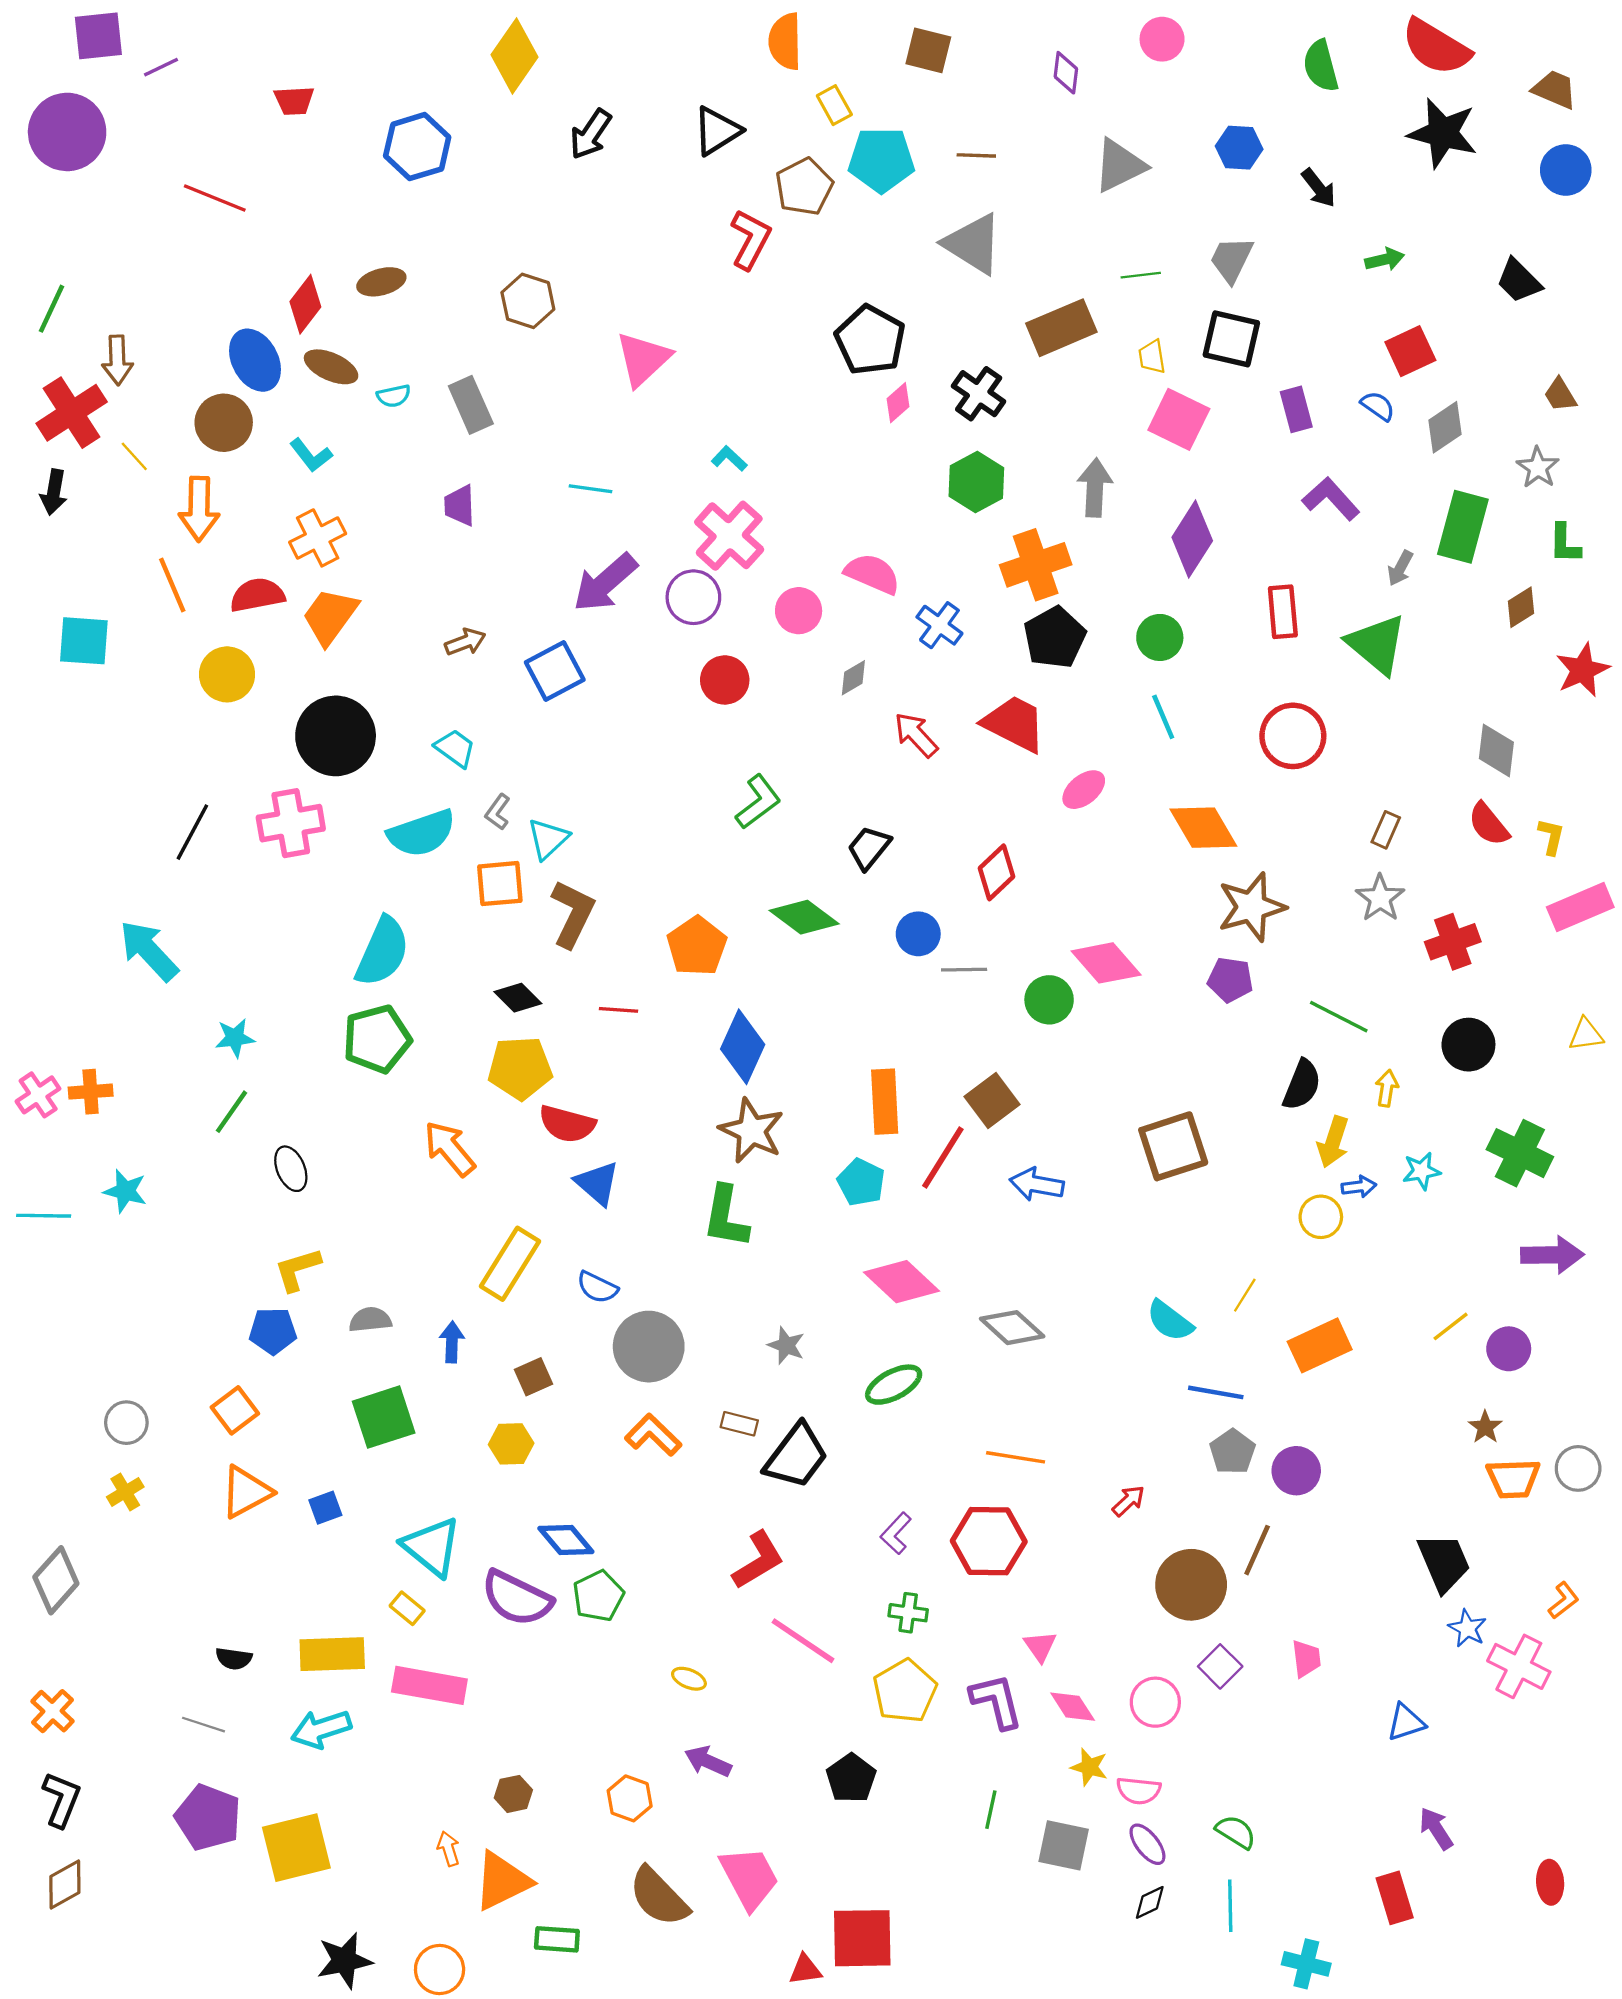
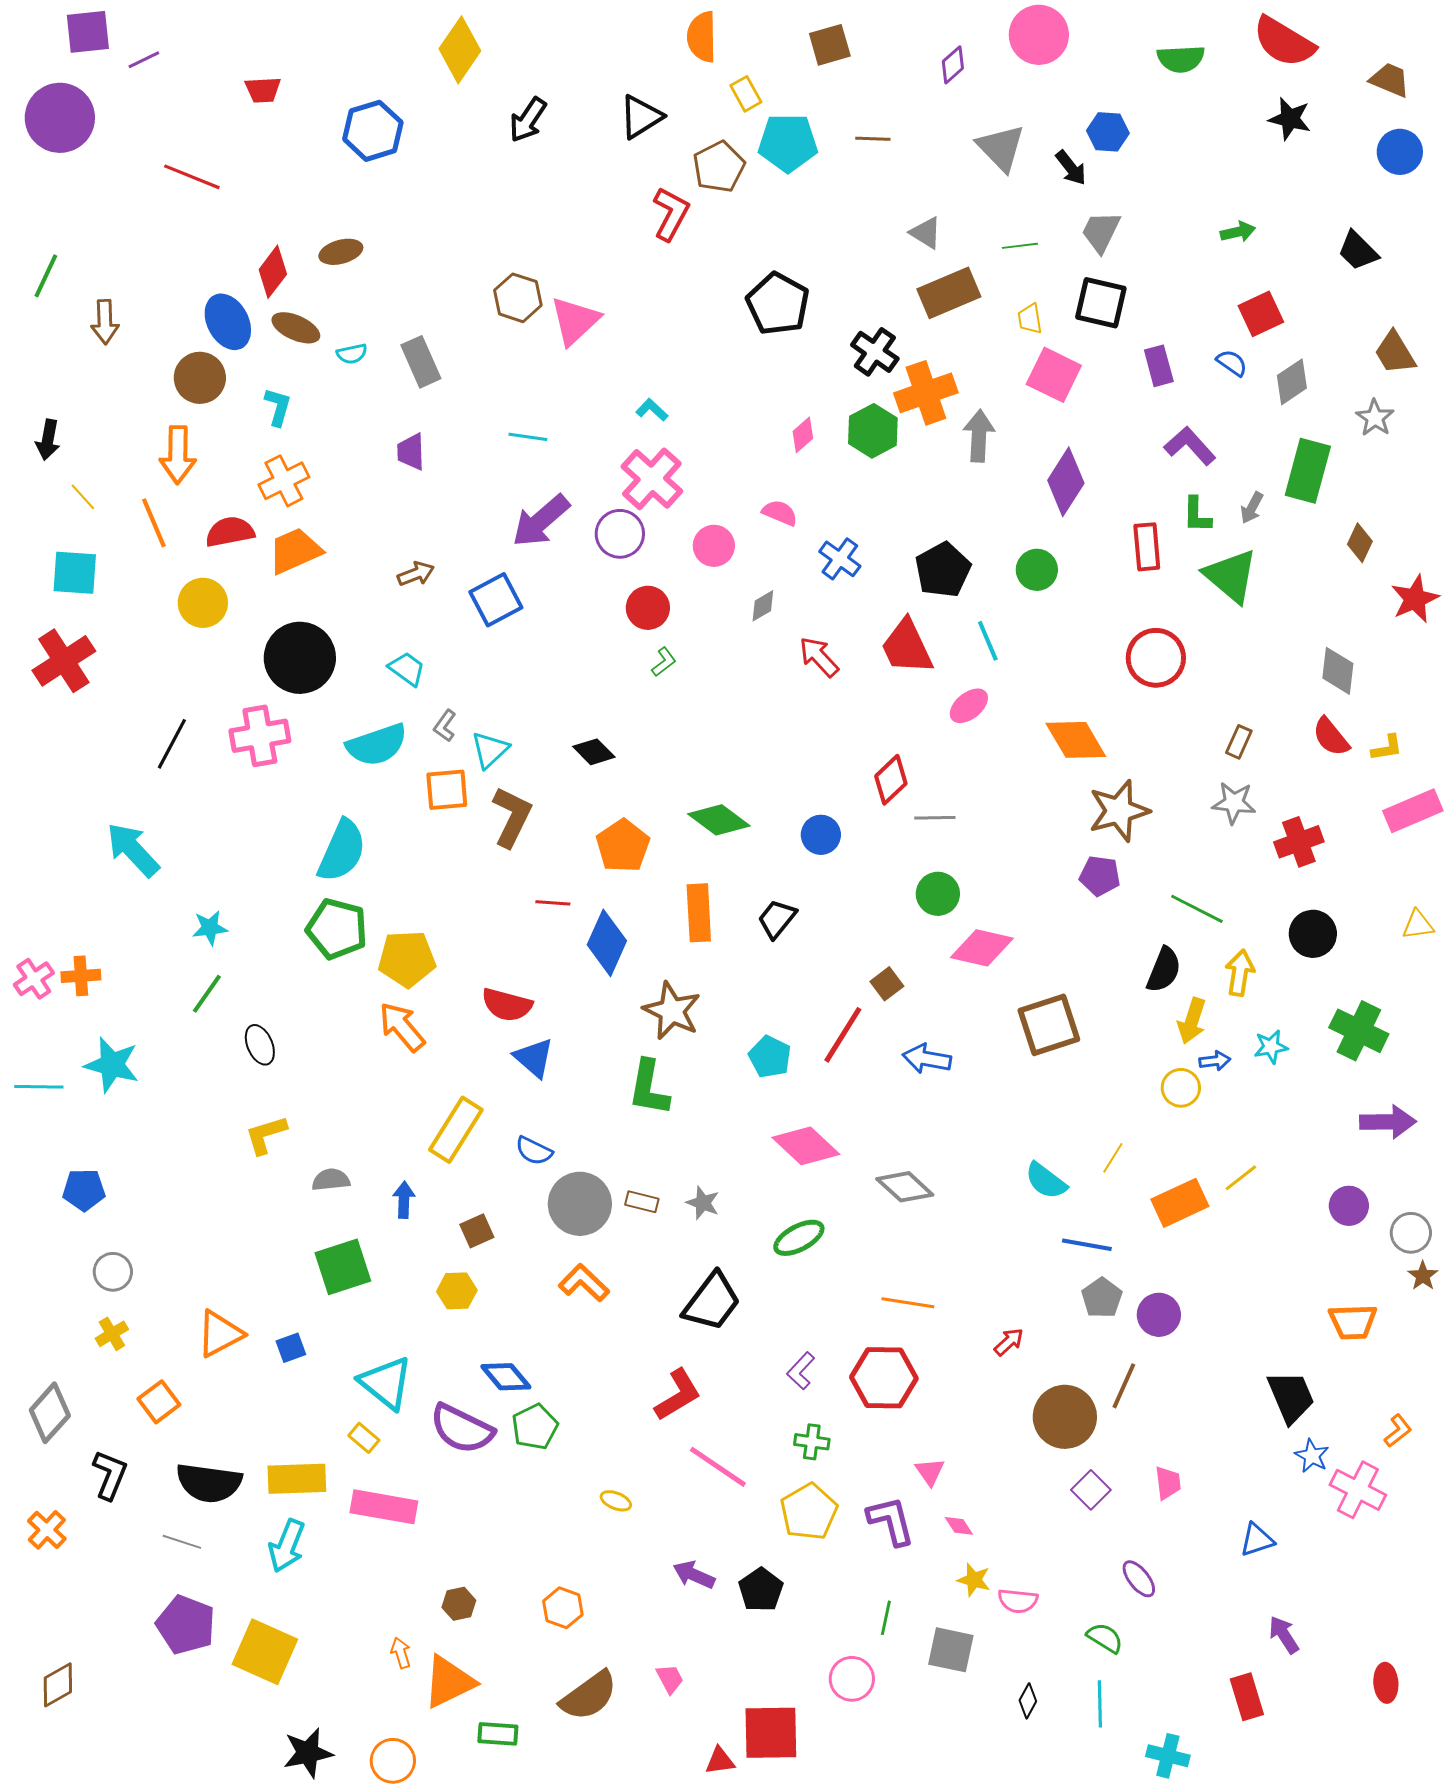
pink circle: (1162, 39) -> (1039, 35), size x1.5
brown square: (928, 50) -> (830, 45), turned -30
green semicircle: (1321, 66) -> (1181, 59), turned -78
purple diamond: (1066, 73) -> (953, 65), turned 42
black star: (1443, 133) -> (1290, 119), size x0.7
gray triangle: (1120, 166) -> (1001, 148), turned -48
black arrow: (1319, 188) -> (1071, 168), moved
gray triangle: (973, 244) -> (926, 233), moved, size x0.6
brown hexagon: (528, 301) -> (518, 298), moved
brown trapezoid: (1560, 395) -> (1395, 353), size x1.4
pink diamond: (898, 403) -> (803, 435), moved
red cross: (72, 413) -> (64, 661), moved
cyan L-shape: (311, 455) -> (278, 407), turned -126
yellow line: (134, 456) -> (83, 497), moved
green L-shape: (1565, 544) -> (1197, 515), moved
orange cross: (1036, 565) -> (926, 393), moved
pink semicircle: (872, 574) -> (780, 513), size x0.7
brown diamond: (1521, 607) -> (1360, 543), turned -33
orange trapezoid: (330, 616) -> (295, 551), turned 30
cyan line: (1163, 717) -> (988, 641), moved
red trapezoid: (1014, 724) -> (907, 647), turned -142
green L-shape: (758, 802) -> (664, 662), moved, size x0.6
yellow L-shape: (1551, 837) -> (1387, 748), turned 68
black trapezoid: (869, 848) -> (777, 919), moved
gray star: (1380, 898) -> (1234, 803), turned -30
pink diamond: (1106, 963) -> (982, 948), moved, turned -36
gray line: (964, 970) -> (935, 818), moved
black diamond: (518, 998) -> (594, 752), moved
green pentagon: (377, 1039) -> (337, 929), turned 30
blue diamond: (743, 1047) -> (607, 943), moved
yellow pentagon: (520, 1068) -> (407, 959), moved
yellow arrow: (1387, 1088) -> (1240, 973), size x1.4
brown square: (992, 1101) -> (887, 984), size x0.7
orange rectangle: (885, 1102) -> (699, 913), moved
cyan star: (125, 1191) -> (112, 1065), size x1.4
yellow line: (1451, 1326) -> (1241, 1178), moved
blue pentagon: (273, 1331) -> (84, 1190), moved
orange square: (235, 1410) -> (159, 1402), moved
brown rectangle: (739, 1424) -> (642, 1202), moved
brown star: (1485, 1427) -> (1423, 1276), moved
gray circle: (1578, 1468) -> (1411, 1233), moved
black semicircle: (234, 1659) -> (209, 1483), size x2.0
pink circle: (1155, 1702) -> (852, 1679), moved
pink diamond: (1073, 1707) -> (959, 1526), size x0.7
cyan arrow: (321, 1729) -> (287, 1546), turned -50
purple arrow: (708, 1761) -> (694, 1575), moved
black L-shape: (62, 1800) -> (110, 1475), moved
purple ellipse: (1147, 1844) -> (1139, 1579), moved
yellow square: (296, 1848) -> (265, 1652), turned 38
pink trapezoid: (749, 1878) -> (670, 1679), size x0.5
brown semicircle: (659, 1897) -> (589, 1696), turned -82
black diamond: (1150, 1902) -> (1028, 1701), turned -36

